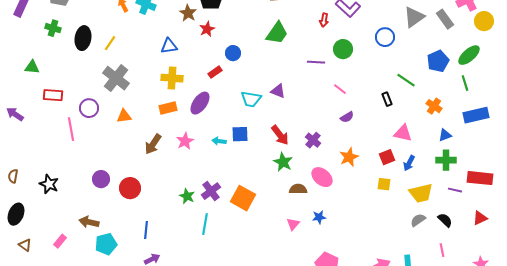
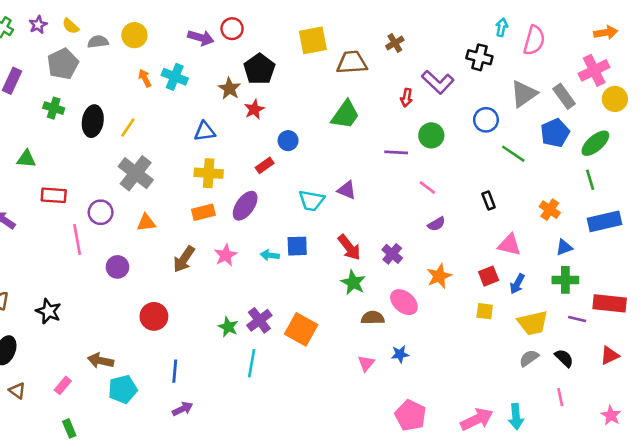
blue pentagon: (438, 61) -> (555, 133), moved
green line: (406, 80) -> (513, 154), moved
purple circle: (101, 179) -> (117, 267), moved

